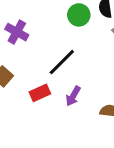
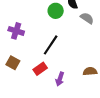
purple arrow: (73, 96) -> (60, 79), moved

